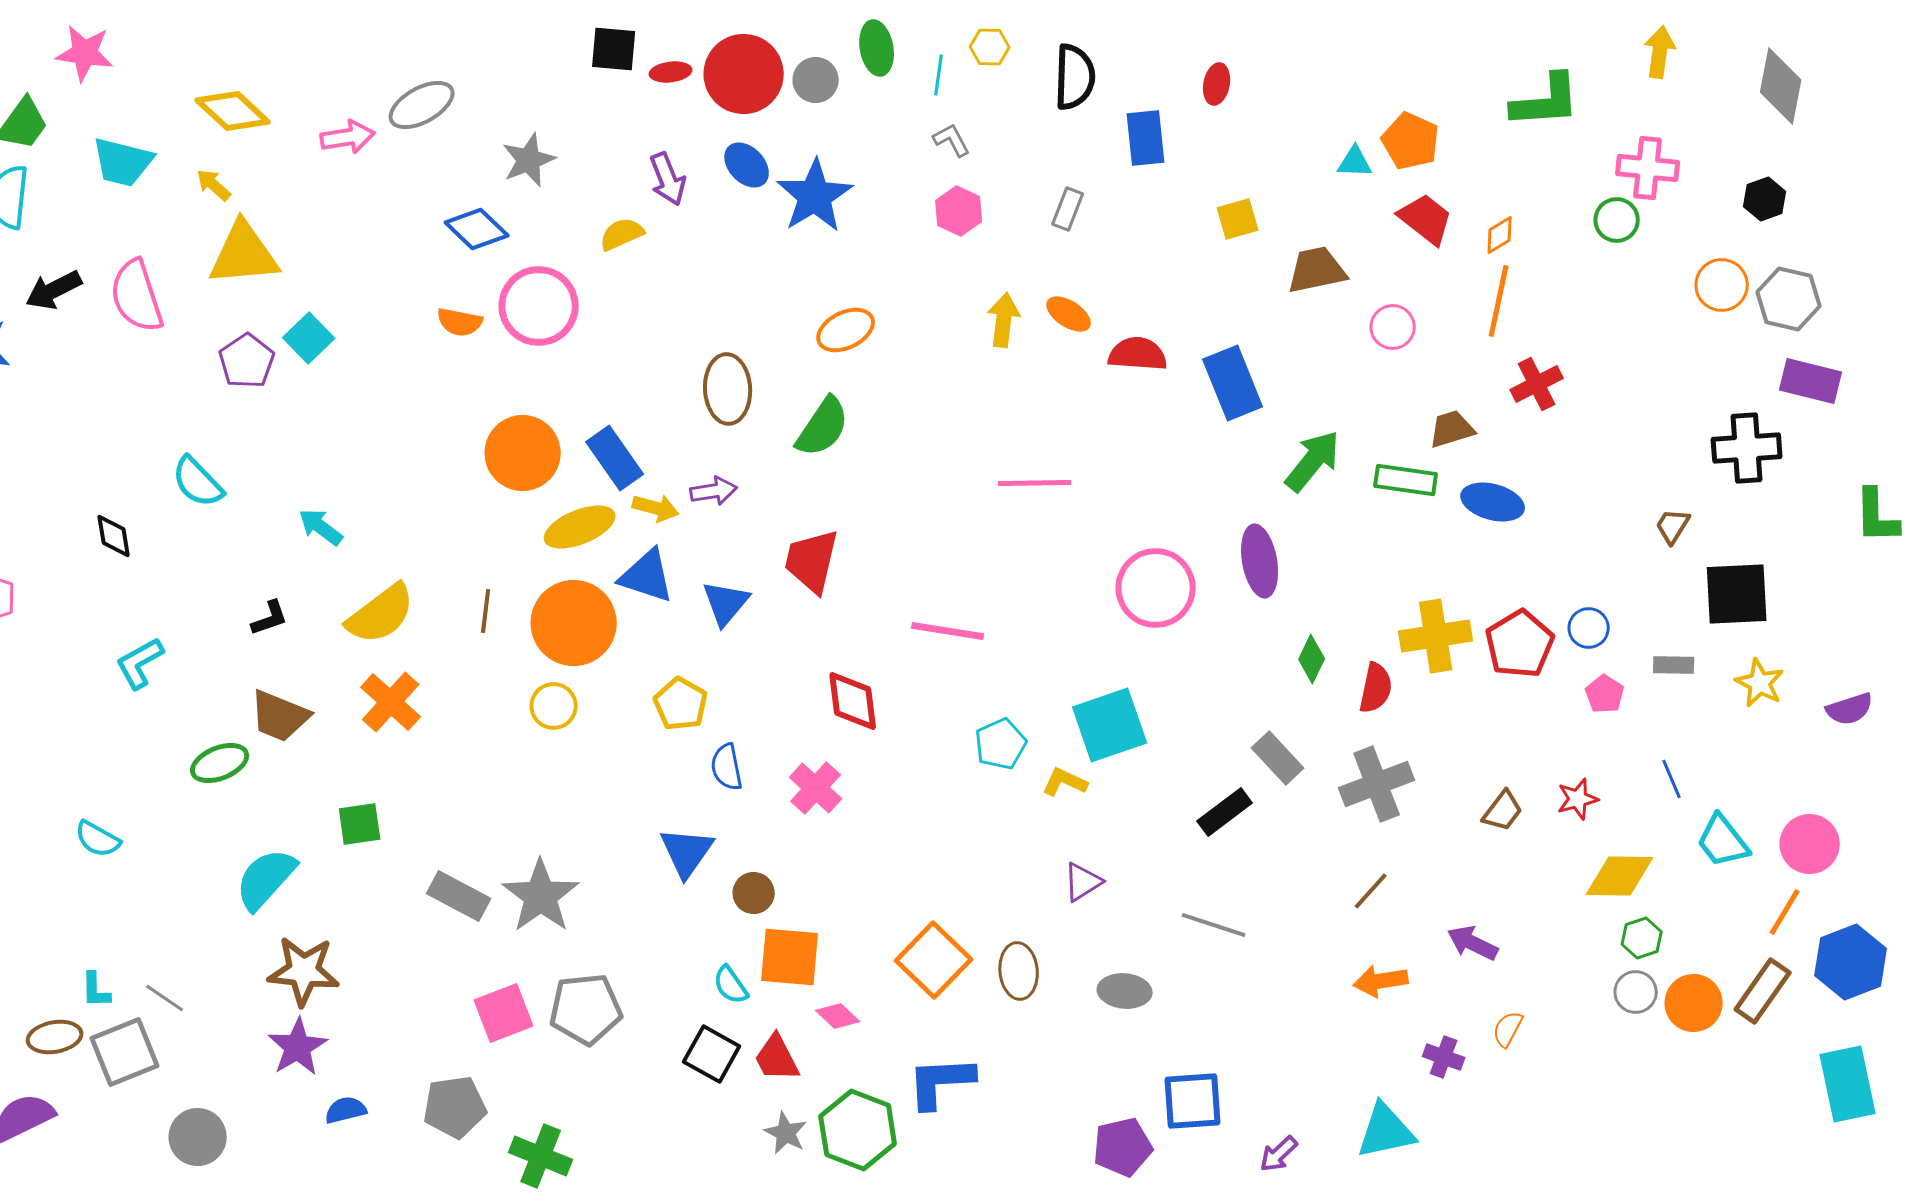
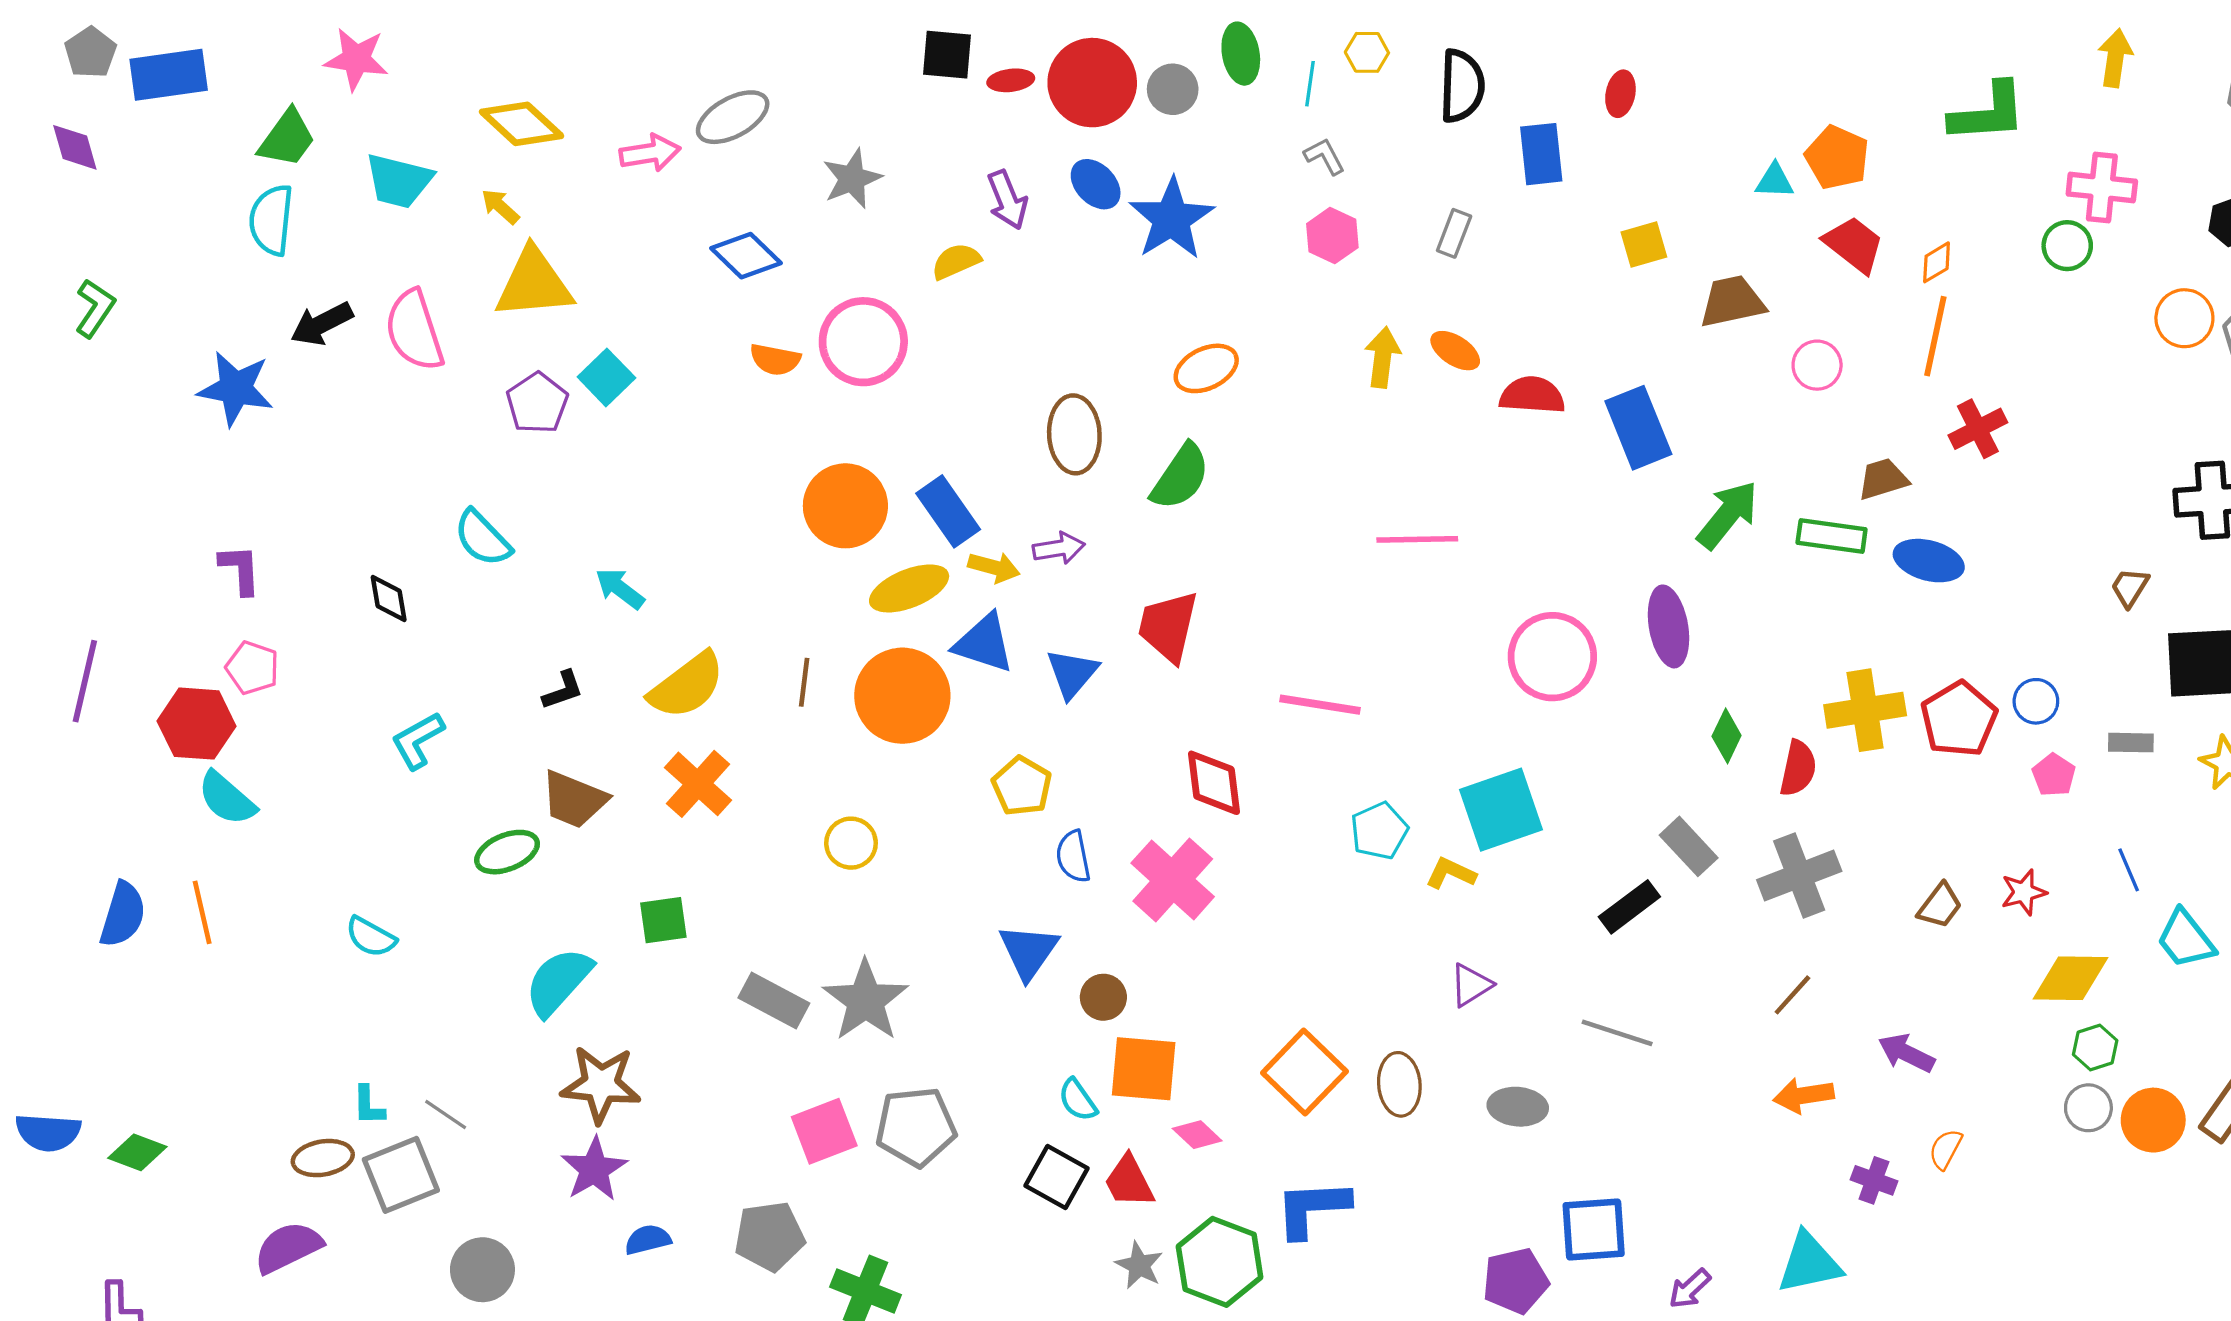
blue diamond: (477, 229) -> (746, 256), moved
yellow circle: (554, 706) -> (851, 843), moved
pink cross: (816, 788) -> (1173, 880), size x1.4

